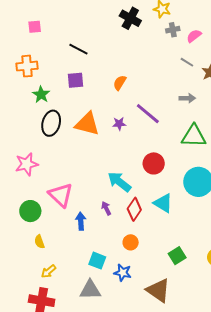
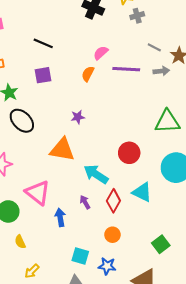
pink semicircle: (194, 36) -> (101, 53), moved
gray arrow: (187, 98) -> (161, 71), moved
purple line: (148, 114) -> (126, 69), moved, turned -32
black ellipse: (51, 123) -> (22, 121), turned -55
orange triangle: (87, 124) -> (62, 150), moved
purple star: (119, 124) -> (78, 117), moved

